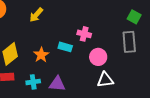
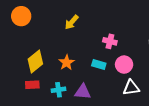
yellow arrow: (36, 15) -> (72, 22), moved
cyan rectangle: (65, 47) -> (99, 65), moved

